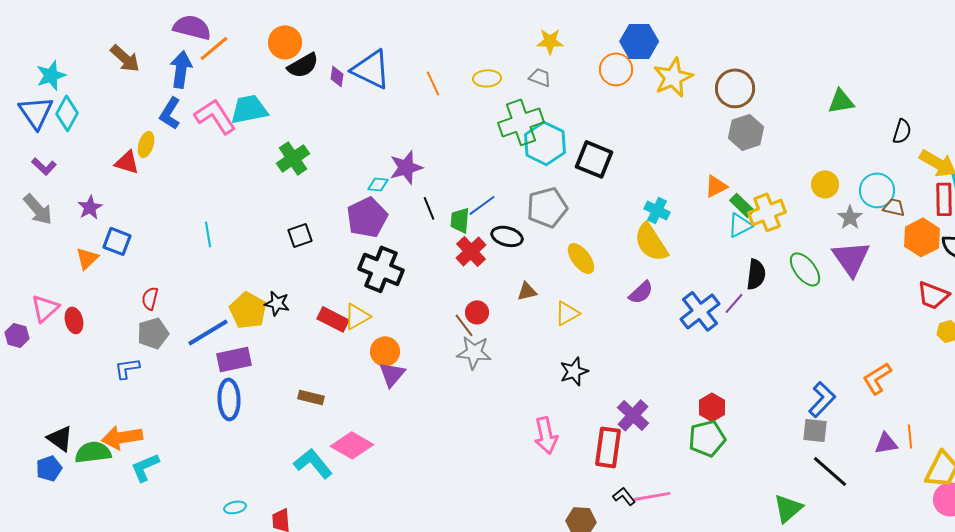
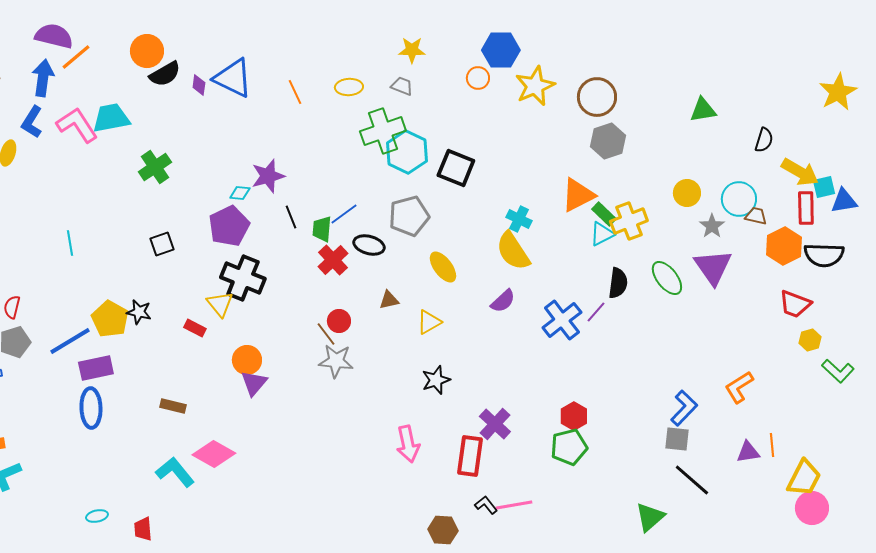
orange circle: (616, 69) -> (478, 78), size x0.7
orange triangle: (716, 186) -> (578, 195), size x1.5
yellow triangle: (357, 316) -> (220, 304), moved, turned -40
red rectangle: (333, 319) -> (195, 328), size x0.7

